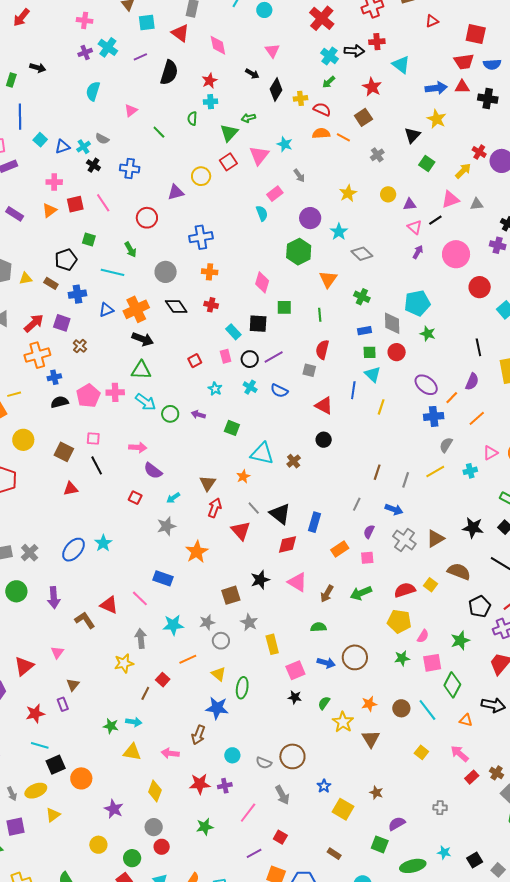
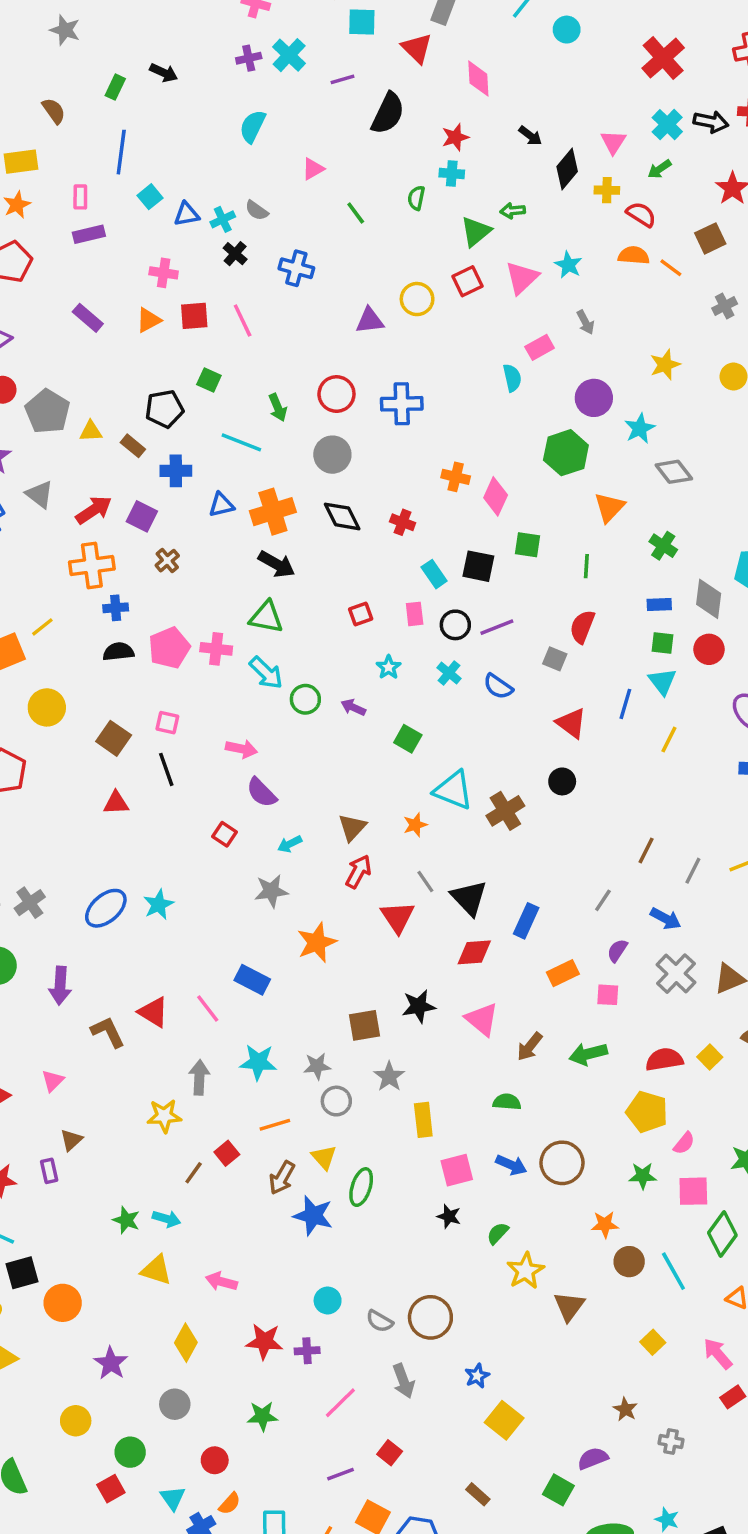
pink triangle: (272, 51) -> (613, 142), moved
red circle: (147, 218) -> (336, 394), moved
orange cross: (210, 272) -> (456, 477), moved
yellow line: (14, 394) -> (42, 627), turned -32
brown cross: (294, 461) -> (505, 811), size x1.5
orange star: (369, 704) -> (605, 1224), moved
brown arrow: (198, 735) -> (282, 1178), moved
brown star: (376, 793) -> (625, 1409), moved
red circle: (162, 847) -> (215, 1460), moved

